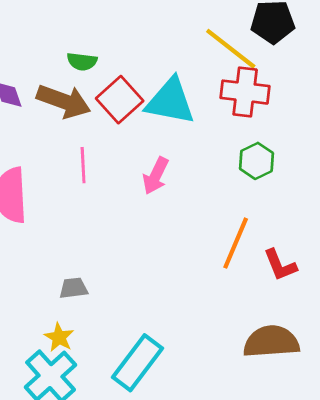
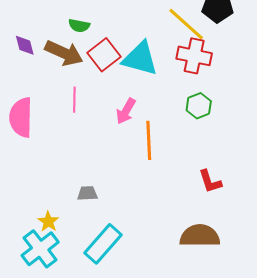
orange line: (236, 243) -> (149, 140), moved, turned -30
gray trapezoid: (74, 288) -> (87, 193), moved

